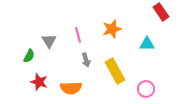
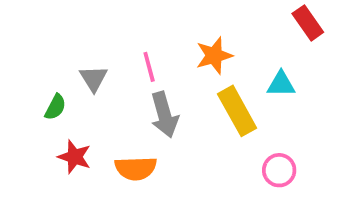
gray arrow: (86, 60) -> (164, 115), size x1.6
yellow rectangle: (115, 71) -> (237, 111), moved

